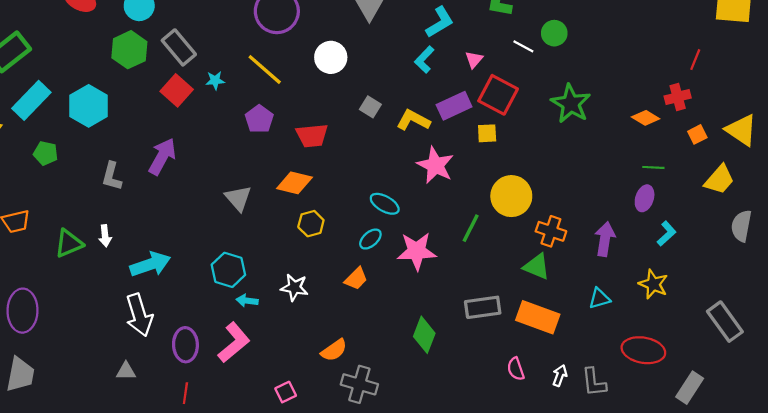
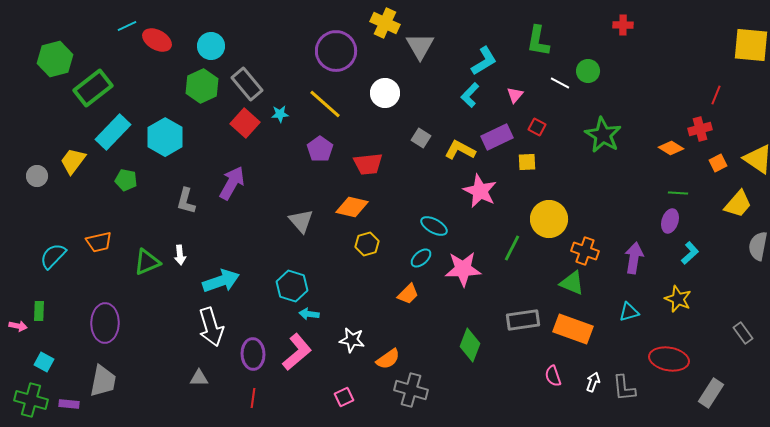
red square: (498, 95) -> (537, 127), size x0.5
white star: (294, 287) -> (352, 340), moved
gray rectangle: (725, 322) -> (743, 333), size x0.6

